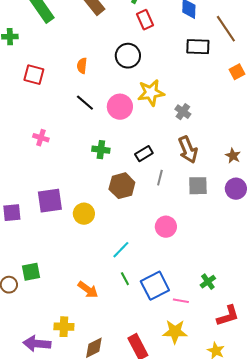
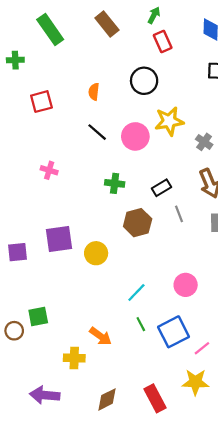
red square: (34, 75) -> (41, 102), turned -30
gray line: (160, 178) -> (179, 214), turned -35
pink circle: (166, 227) -> (186, 285), moved
pink line: (181, 301) -> (202, 348), turned -49
yellow cross: (64, 327) -> (74, 358), moved

